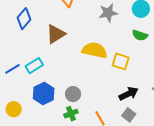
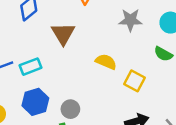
brown triangle: (56, 34) -> (63, 34), turned -40
yellow semicircle: (95, 50) -> (106, 62), size x0.7

